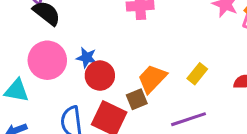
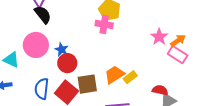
orange trapezoid: (152, 79) -> (114, 75), moved
brown square: (137, 99) -> (87, 84), size x1.5

